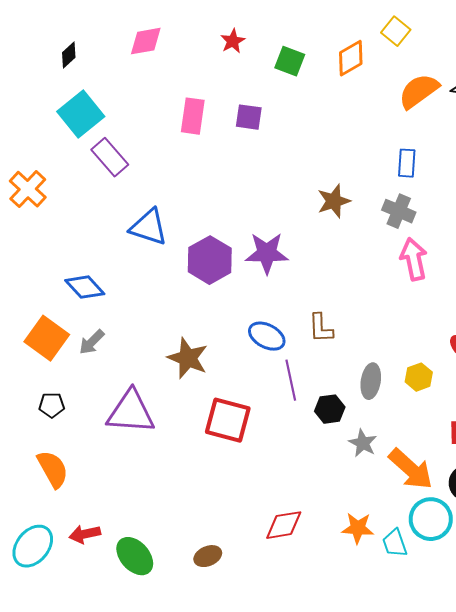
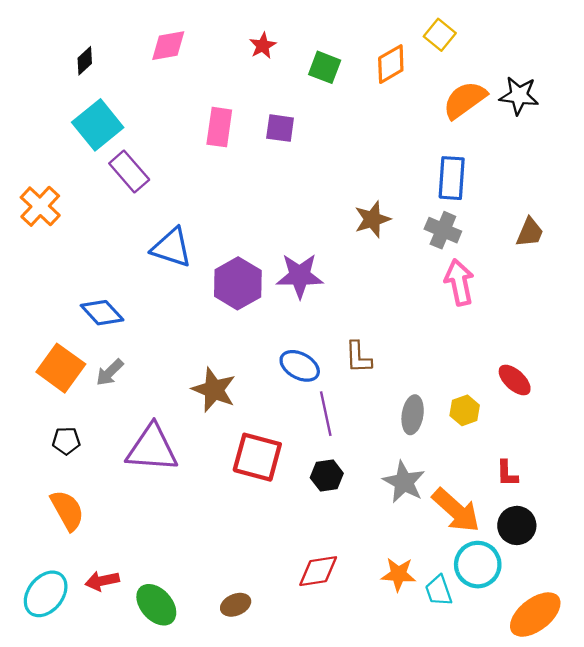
blue rectangle: (407, 163) -> (452, 178), size x1.4
black hexagon: (330, 409) -> (327, 476), moved
gray star: (363, 443) -> (404, 482), size x1.4

